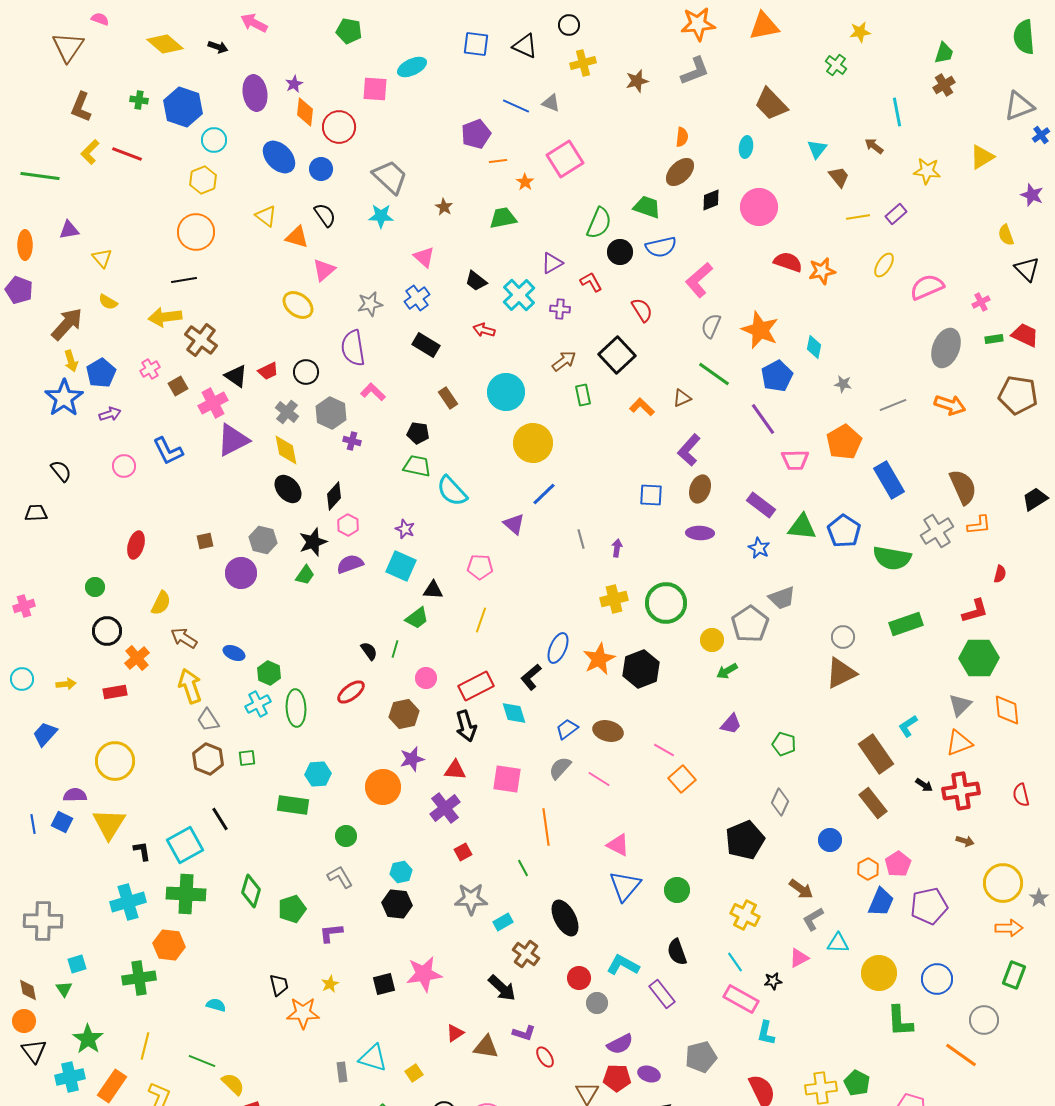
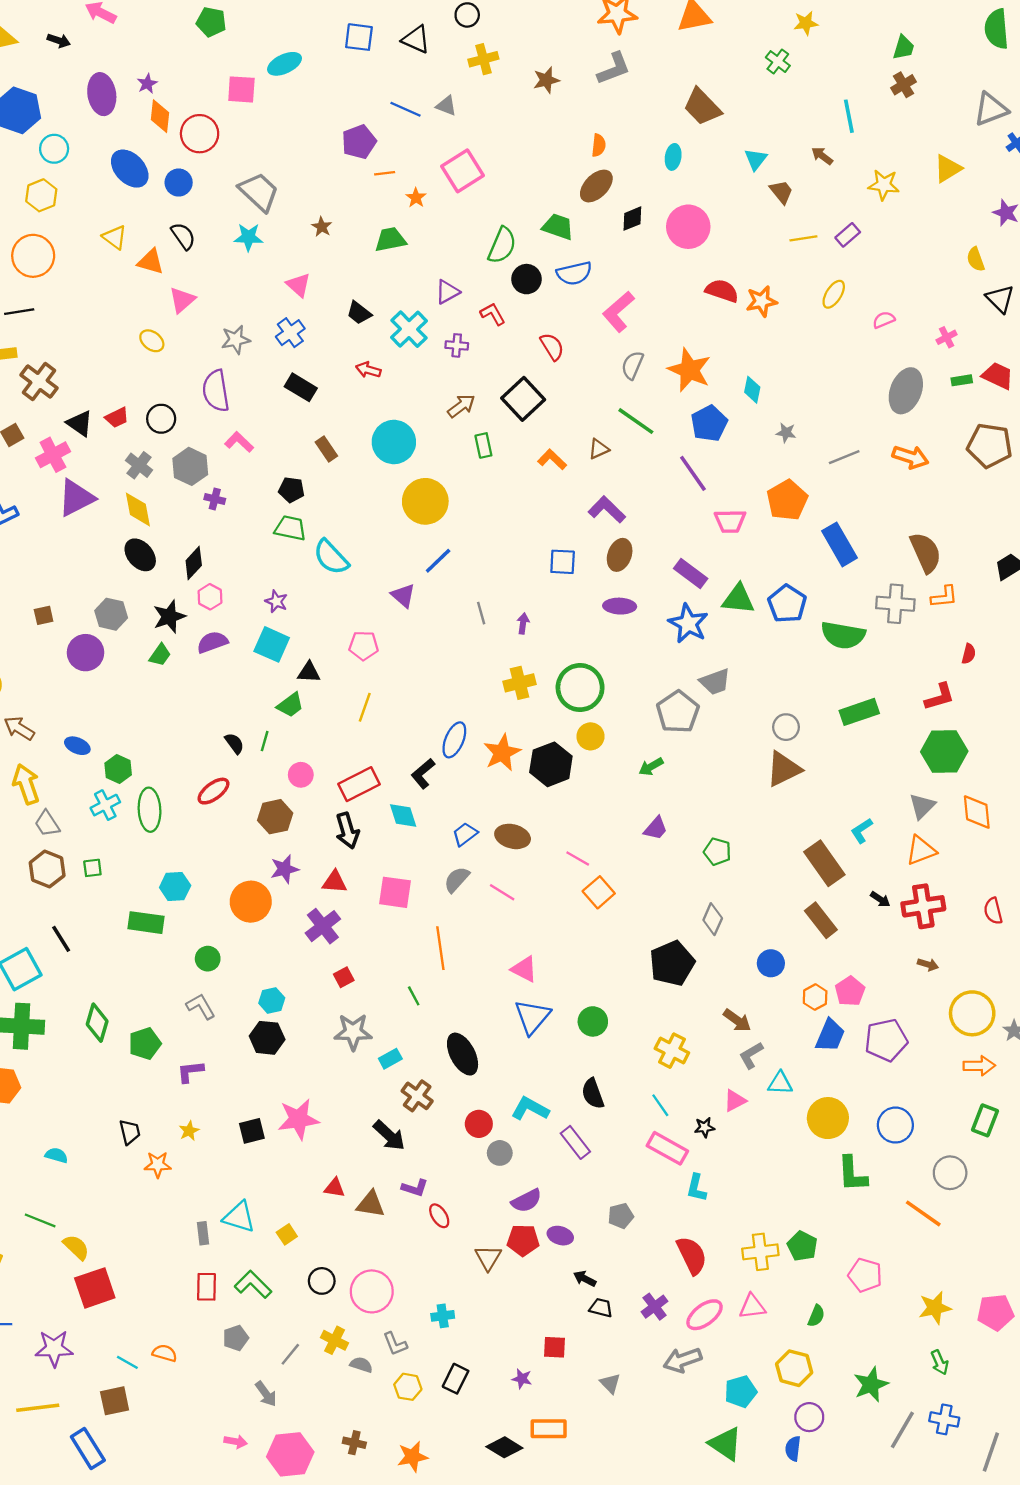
pink semicircle: (927, 287) -> (884, 320), size x0.6
yellow ellipse: (298, 305) -> (152, 341), size x0.7
purple L-shape: (689, 450) -> (607, 509), turned 92
gray cross: (937, 531) -> (895, 604), turned 36
blue star: (759, 548) -> (688, 624), size x1.6
yellow circle: (712, 640) -> (591, 736), moved
orange star: (303, 1013) -> (158, 1165), size x0.7
red triangle: (455, 1033) -> (335, 1188), turned 42
gray pentagon: (701, 1057) -> (621, 1216), size x0.7

